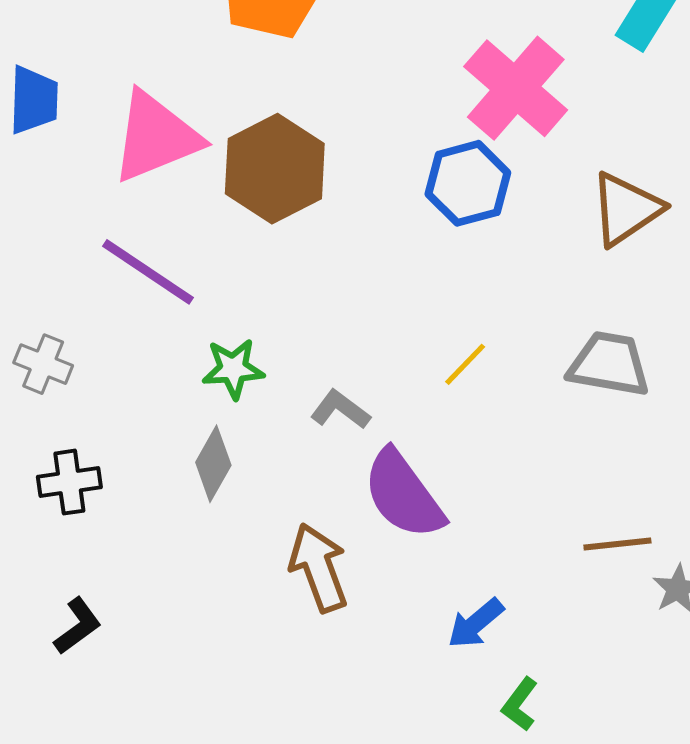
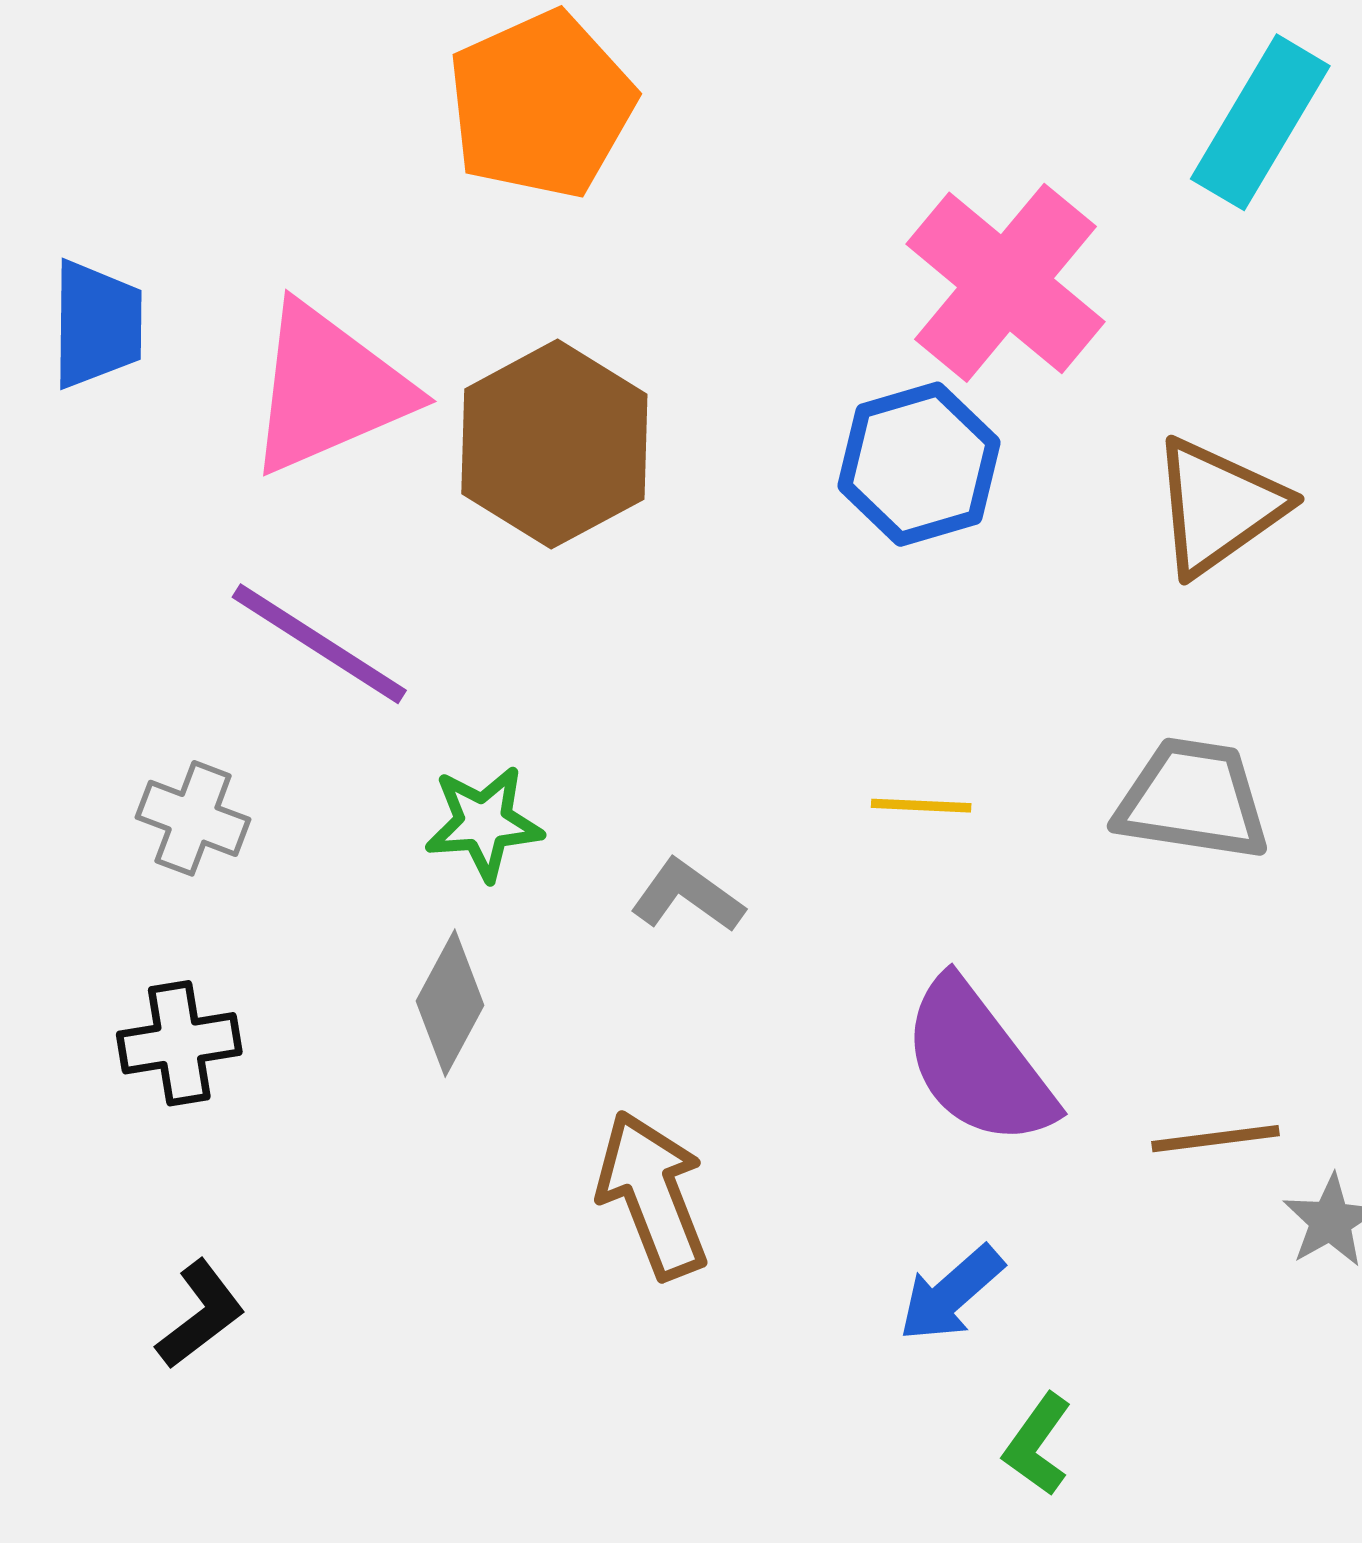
gray cross: (43, 364) -> (193, 818), moved
yellow line: (465, 364) -> (921, 806), turned 50
purple semicircle: (403, 494) -> (978, 1063), moved

